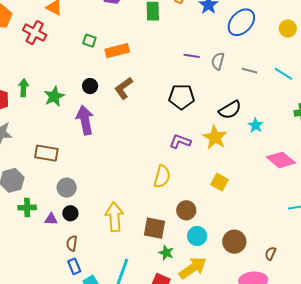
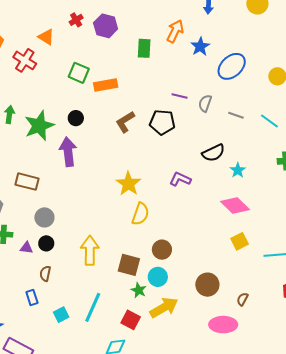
green square: (89, 41) -> (79, 73), size x1.5
brown L-shape: (124, 88) -> (125, 122), moved
green star: (54, 96) -> (39, 126), size x1.4
black pentagon: (182, 97) -> (162, 122), moved
yellow star: (215, 137) -> (128, 184), moved
purple L-shape: (180, 141) -> (180, 179), moved
pink diamond: (281, 160) -> (235, 205), moved
yellow square: (219, 182) -> (240, 241), moved, turned 30
cyan circle: (197, 236) -> (158, 277), moved
blue rectangle: (74, 266) -> (32, 298), moved

